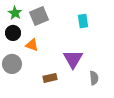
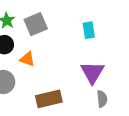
purple triangle: (73, 59) -> (92, 72), moved
brown rectangle: (50, 78) -> (49, 99), size x1.5

